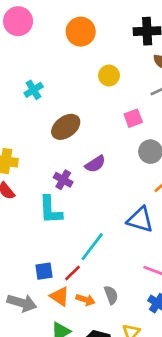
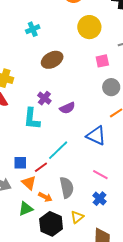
yellow circle: (109, 76) -> (89, 27), size x1.5
purple semicircle: (95, 164) -> (67, 108), moved
gray semicircle: (111, 295) -> (67, 187), size x1.5
orange arrow: (85, 300) -> (45, 197), moved

